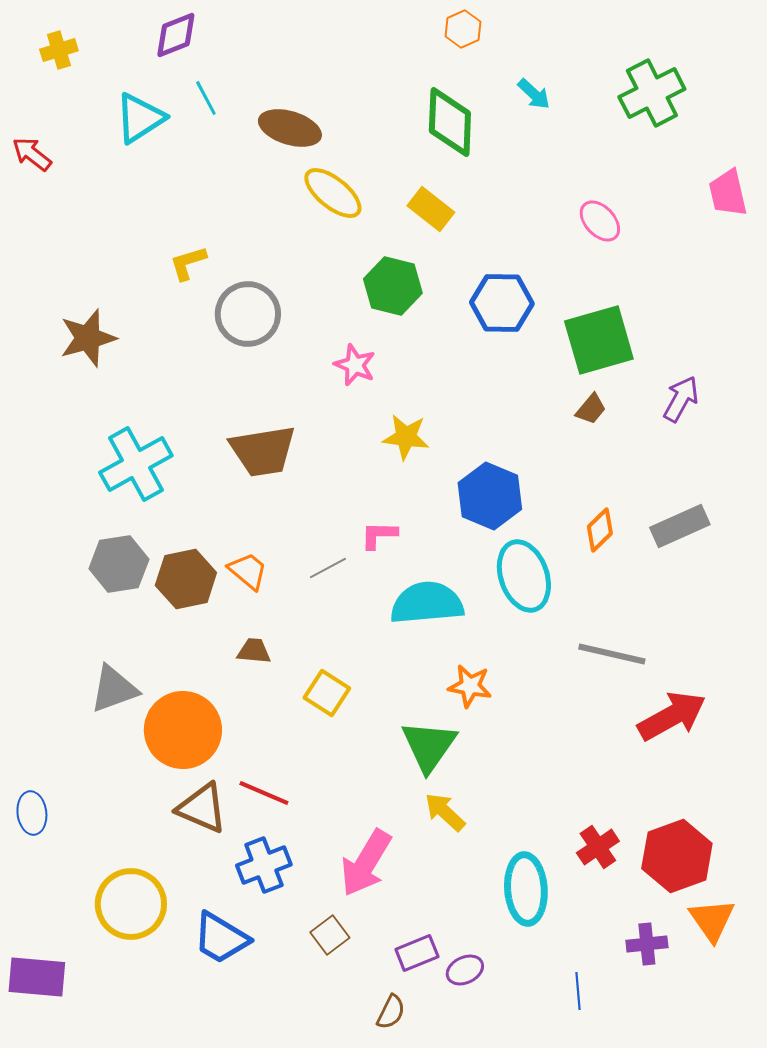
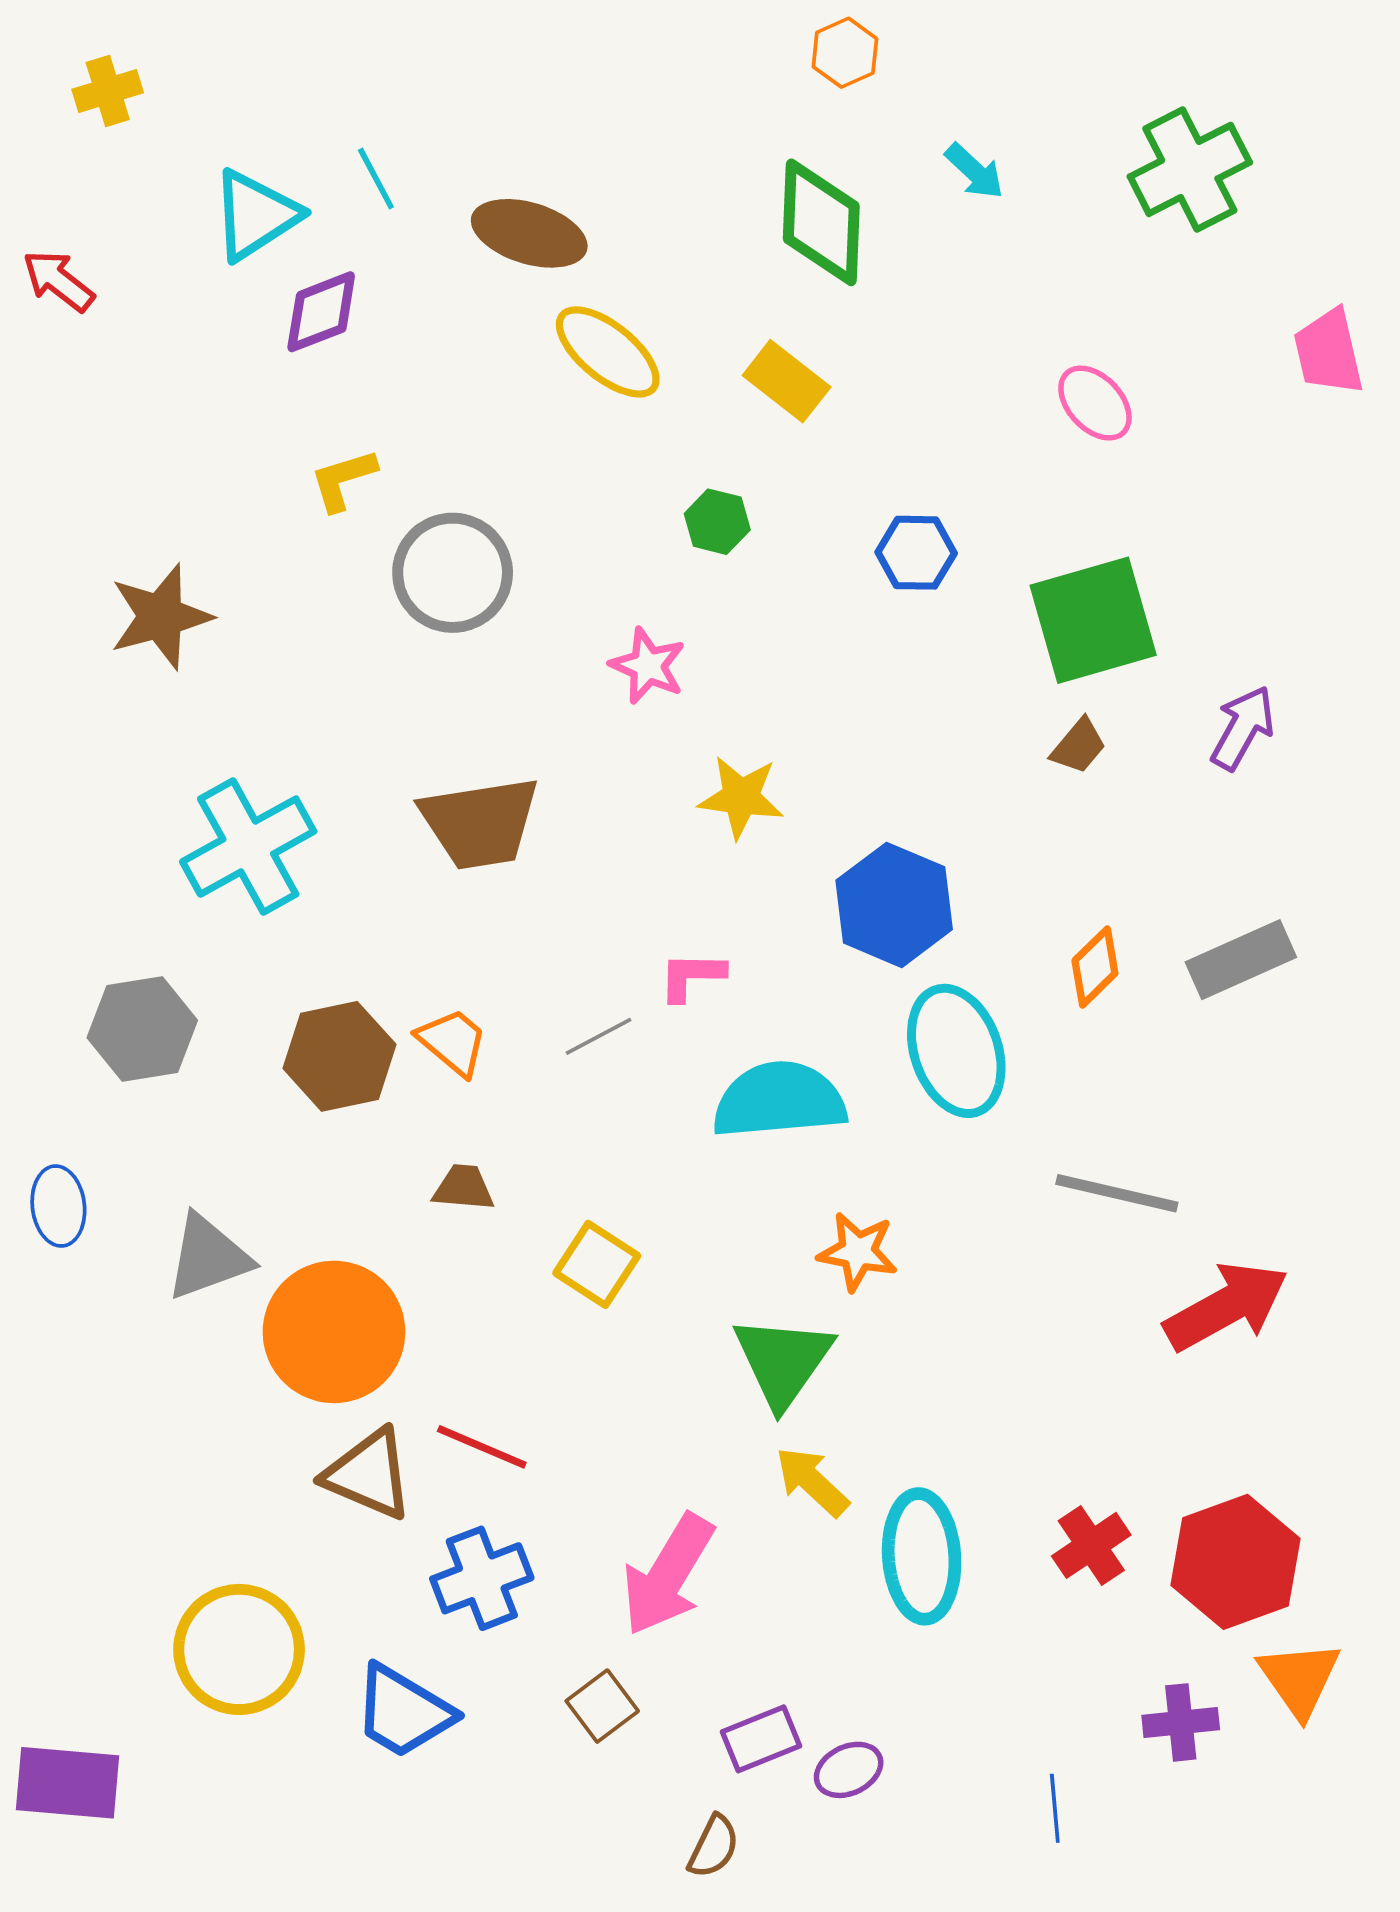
purple diamond: (176, 35) -> (321, 312), moved
green hexagon: (393, 286) -> (717, 522), size x0.6
blue hexagon: (502, 303) -> (916, 553), size x0.7
gray hexagon: (119, 564) -> (142, 1029), moved
blue ellipse: (32, 813) -> (58, 1206), moved
cyan ellipse: (526, 889) -> (922, 1556), moved

